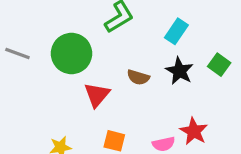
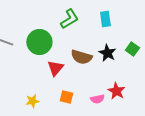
cyan rectangle: (176, 31) -> (105, 19), moved, turned -42
brown semicircle: (138, 77) -> (81, 57), size x1.5

